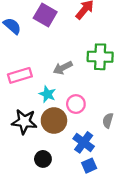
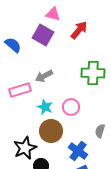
gray arrow: (63, 68) -> (44, 76), moved
pink circle: (76, 104) -> (71, 107), moved
black star: (24, 122) -> (25, 148), moved, turned -30

